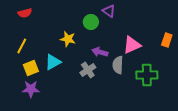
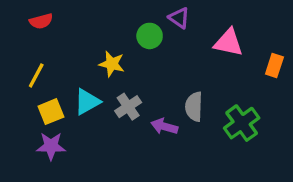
pink triangle: (132, 45) -> (228, 43), moved, turned 36
purple arrow: (100, 52) -> (164, 126), moved
gray cross: (88, 70) -> (128, 107), moved
green cross: (147, 75) -> (242, 123), turned -35

